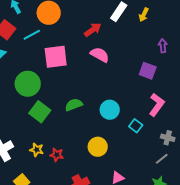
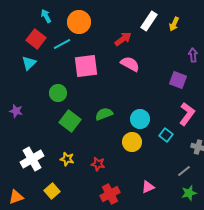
green circle: (28, 84) -> (58, 93), size x0.7
yellow circle: (98, 147) -> (132, 142), moved
red star: (57, 155) -> (98, 164), moved
gray line: (162, 159) -> (184, 171), moved

